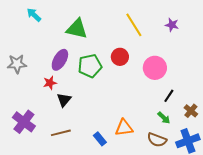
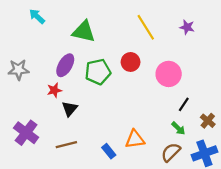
brown semicircle: (157, 140) -> (171, 152), turned 114

